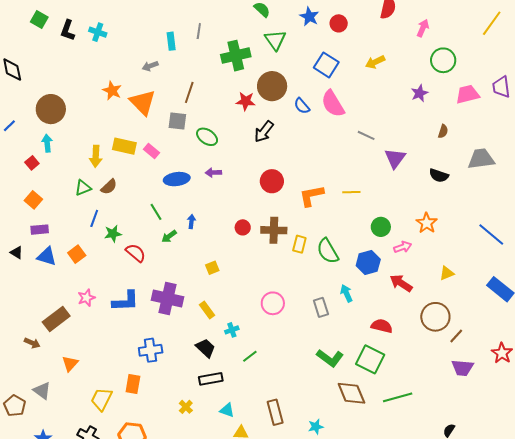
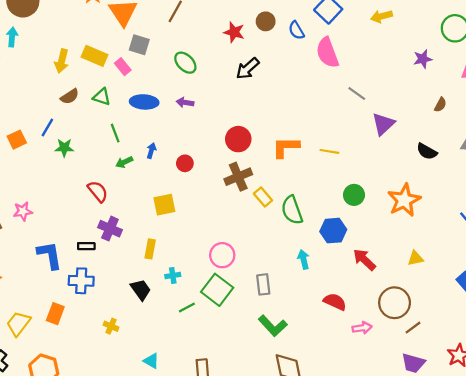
brown circle: (272, 86) -> (266, 21), size x0.6
blue semicircle: (302, 106) -> (296, 30), moved
gray square: (177, 121) -> (139, 45), moved
red circle: (272, 181) -> (238, 139), moved
green triangle: (83, 188) -> (102, 97), moved, turned 30
orange star: (427, 223) -> (404, 200), size x1.4
red circle: (243, 227) -> (185, 163), moved
brown cross: (274, 230) -> (238, 177), turned -35
yellow rectangle: (299, 244) -> (263, 197), turned -66
pink arrow: (403, 247) -> (362, 328), moved
red semicircle: (136, 253) -> (98, 191), moved
orange square: (77, 254) -> (17, 140), moved
yellow square: (212, 268) -> (164, 205), size x1.5
purple cross: (167, 299) -> (110, 229), size x0.7
blue L-shape: (126, 301) -> (50, 255), moved, turned -108
gray rectangle: (321, 307) -> (263, 284), moved
yellow rectangle: (207, 310) -> (150, 249), turned 36
green square: (370, 359) -> (217, 290), moved
black rectangle: (211, 379) -> (86, 246), moved, size x0.7
yellow cross: (186, 407) -> (111, 326), moved, turned -32

